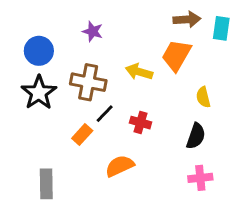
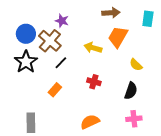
brown arrow: (187, 19) -> (111, 13), moved
brown cross: (88, 82) -> (50, 41), moved, turned 30
yellow semicircle: (203, 97) -> (136, 65), turned -32
black line: (105, 114) -> (61, 63), moved
orange semicircle: (120, 166) -> (90, 122), moved

